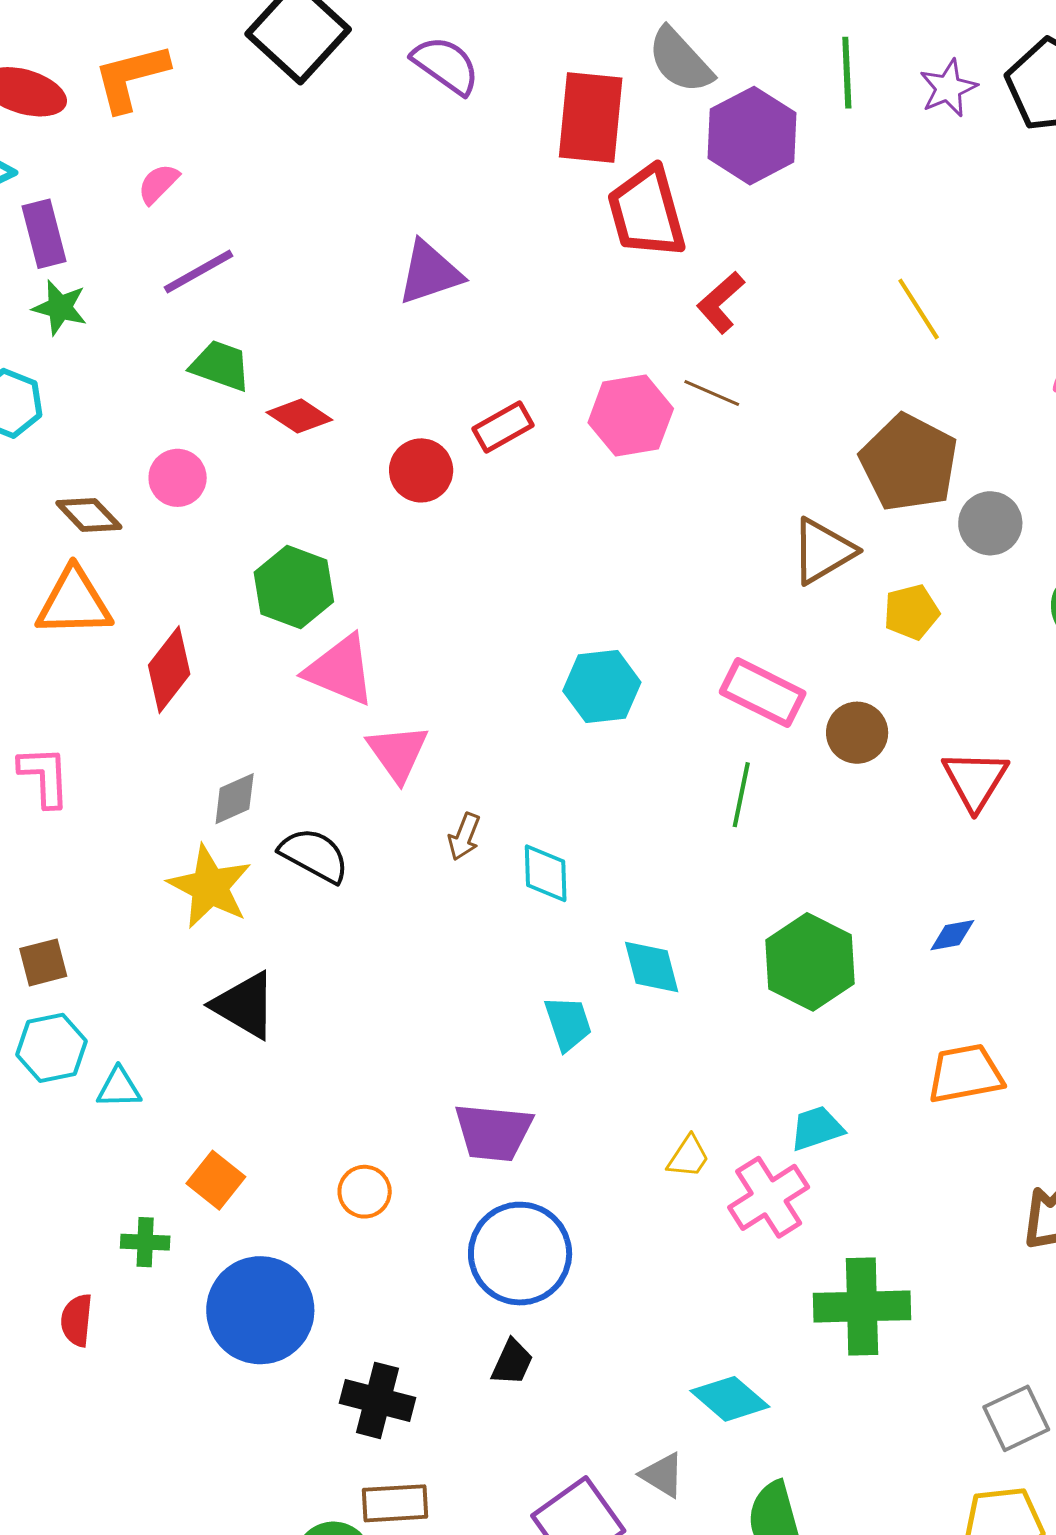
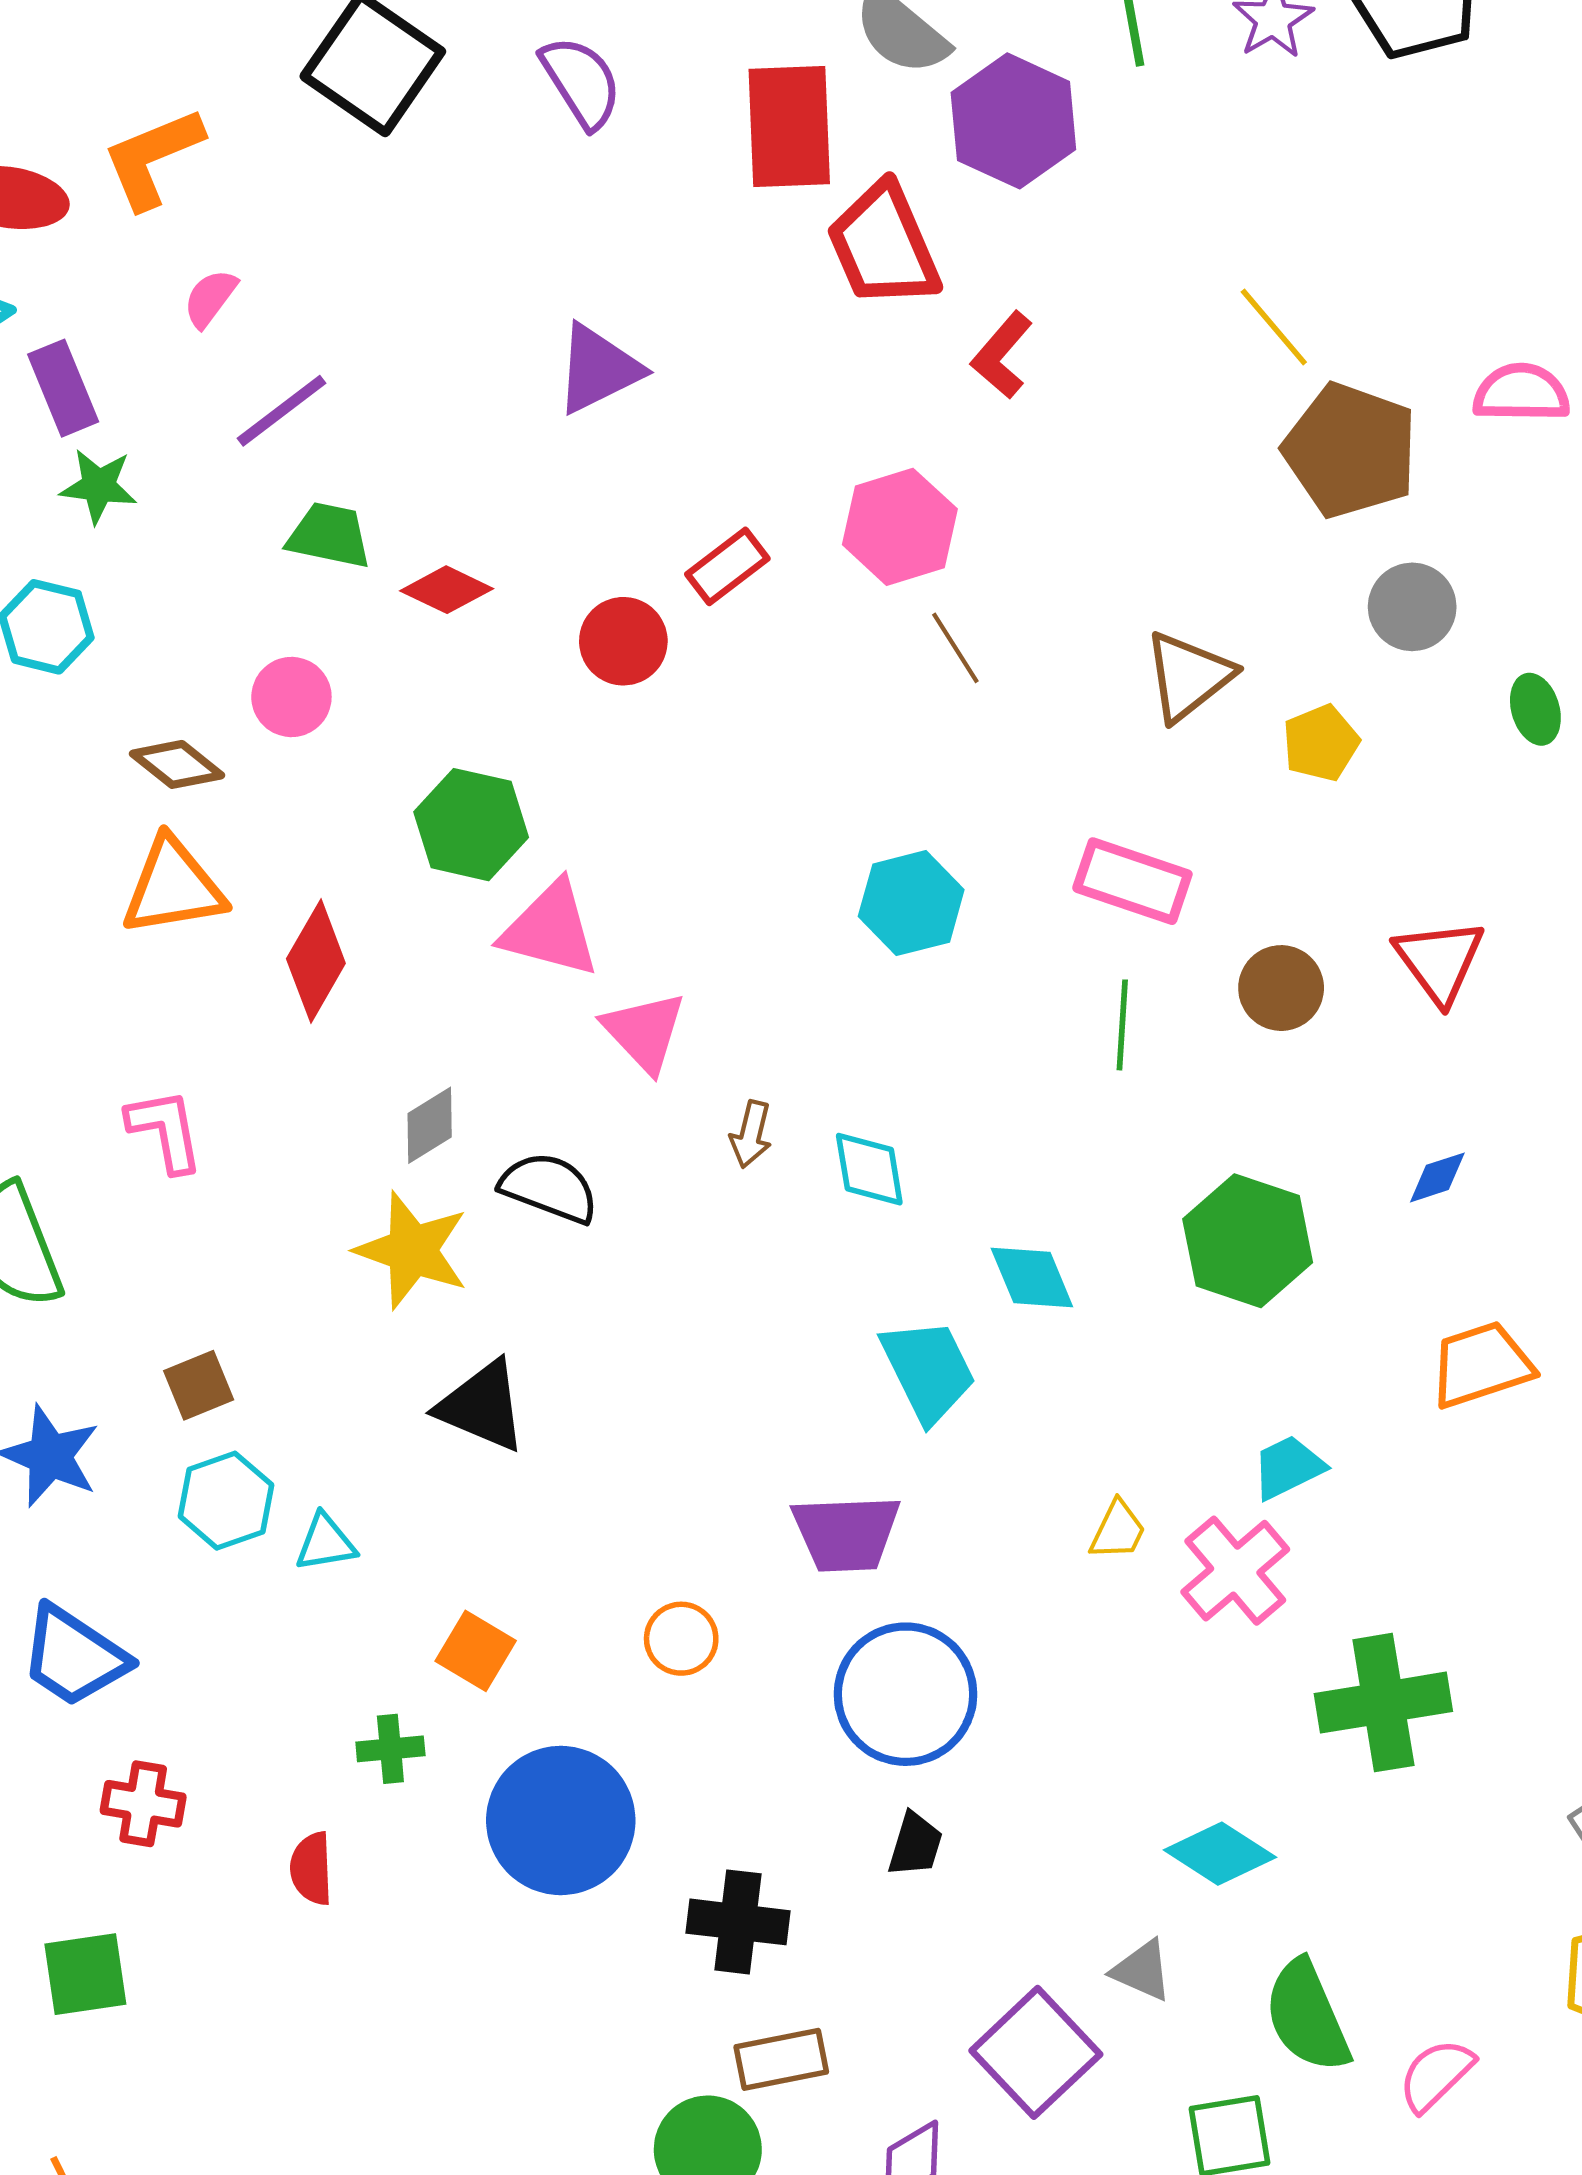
purple semicircle: (446, 65) -> (581, 82), turned 30
brown line: (712, 393) -> (955, 648), moved, turned 42
brown pentagon: (909, 463) -> (1350, 450), moved
brown circle: (857, 733) -> (1281, 988), moved
cyan trapezoid: (568, 1023) -> (928, 1370), size x1.4

